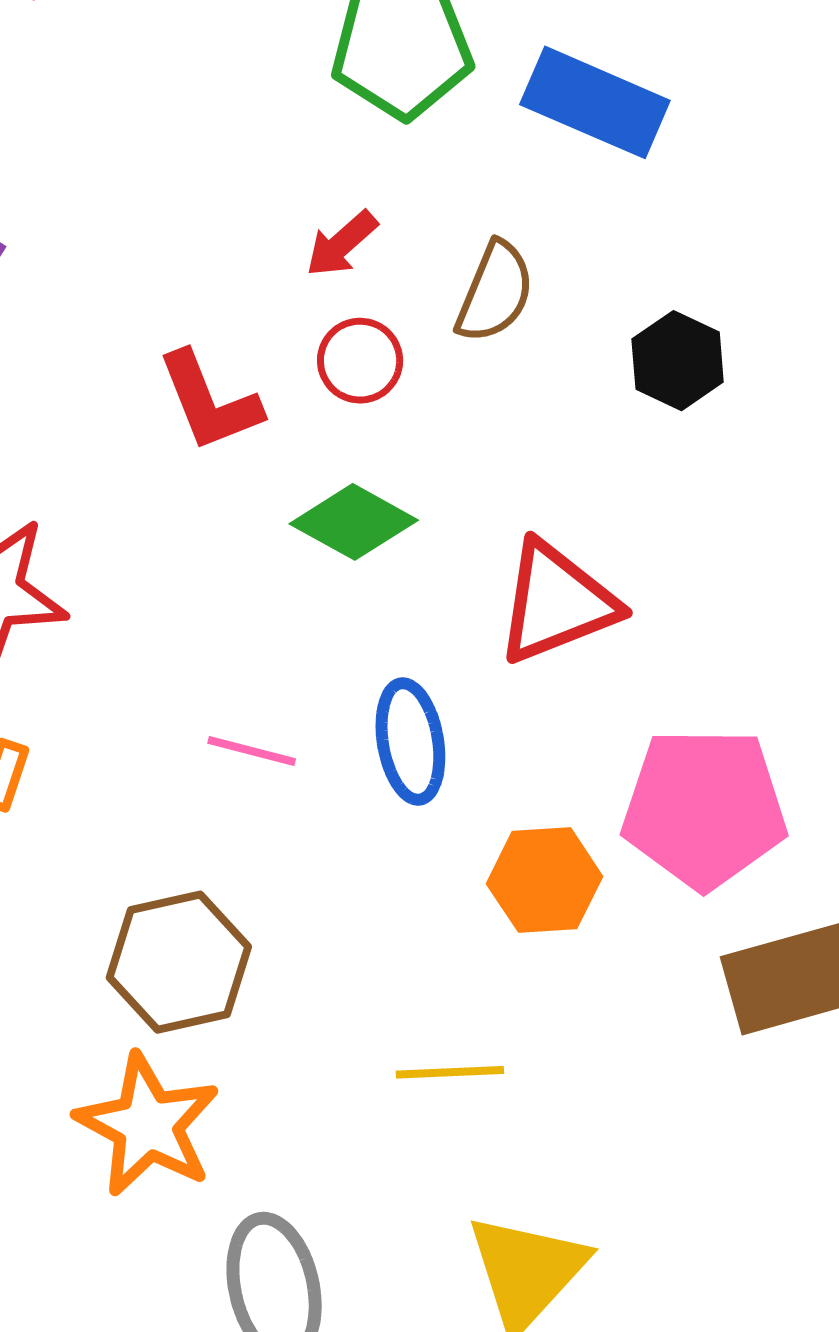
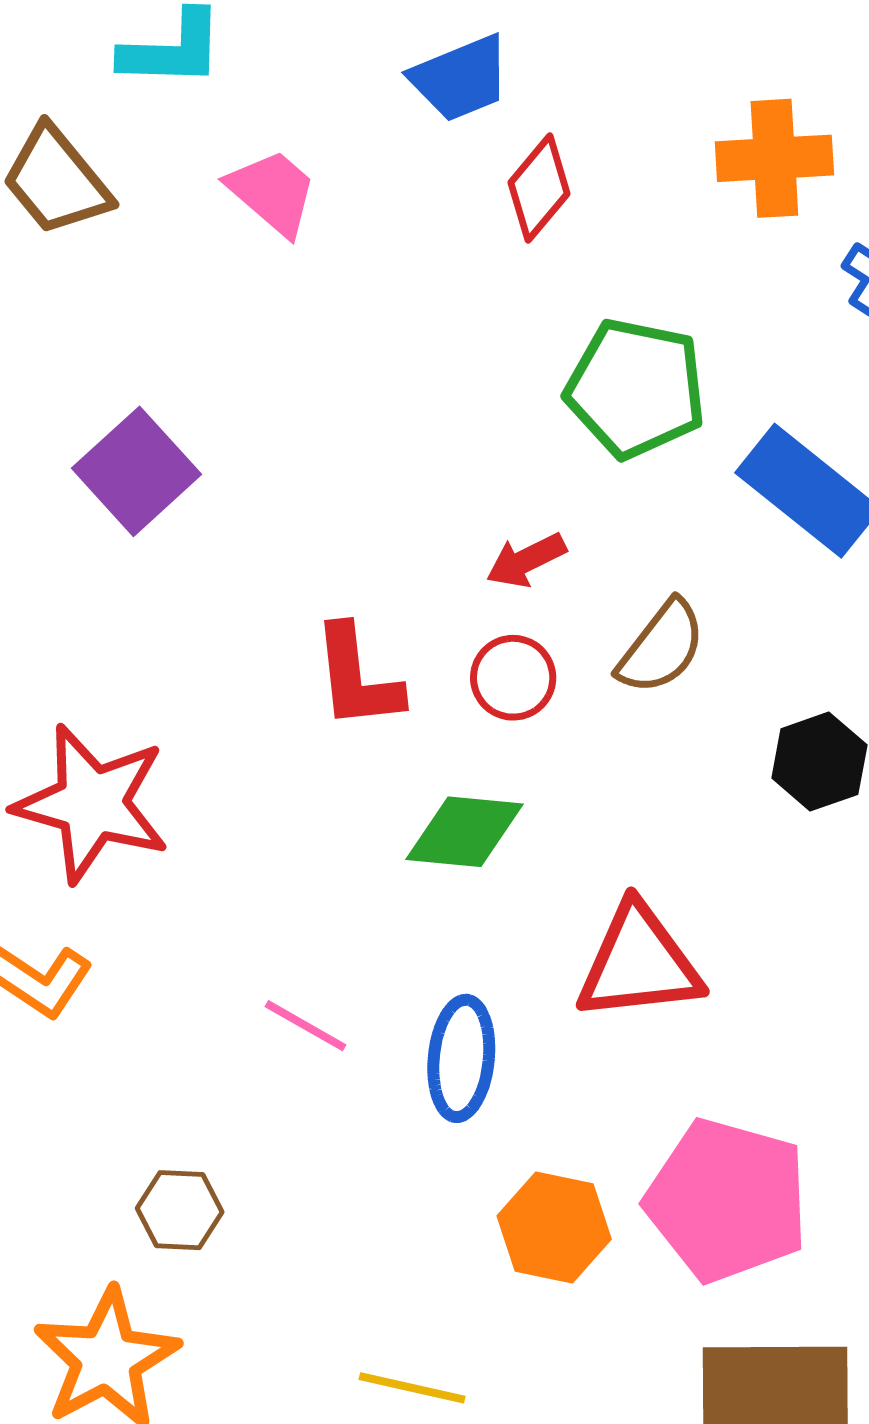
green diamond: (354, 522) -> (465, 832), turned -39
brown hexagon: (179, 962) -> (180, 1210), size x0.6

